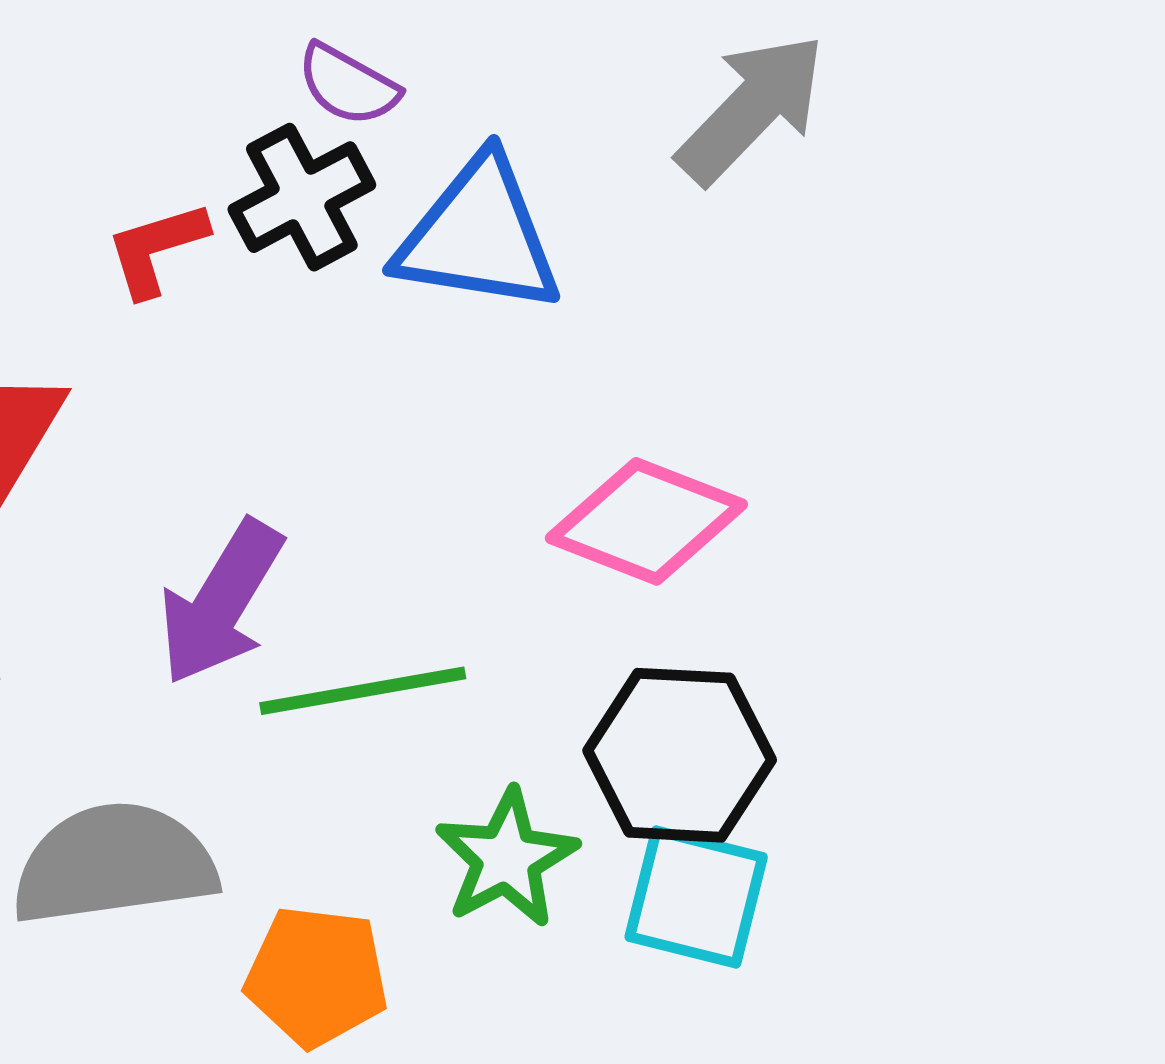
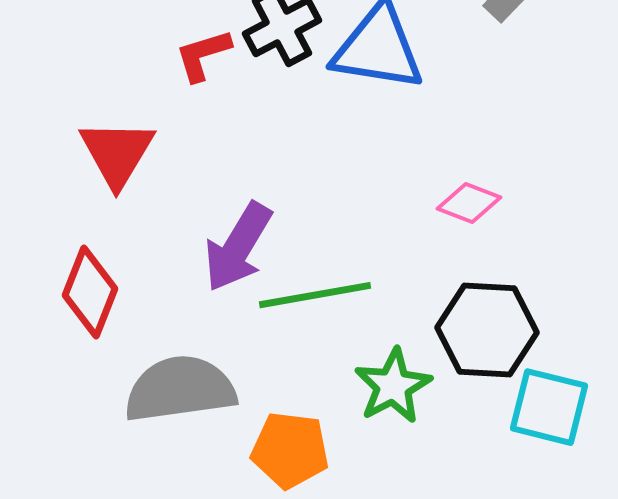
pink diamond: (646, 521) -> (469, 203), size x0.6
cyan square: (696, 897) -> (549, 407), moved

